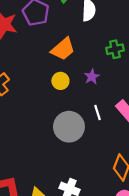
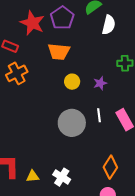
orange trapezoid: (63, 49) -> (59, 52), moved, turned 35

